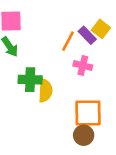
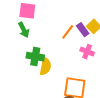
pink cross: (83, 66) -> (87, 52), moved

